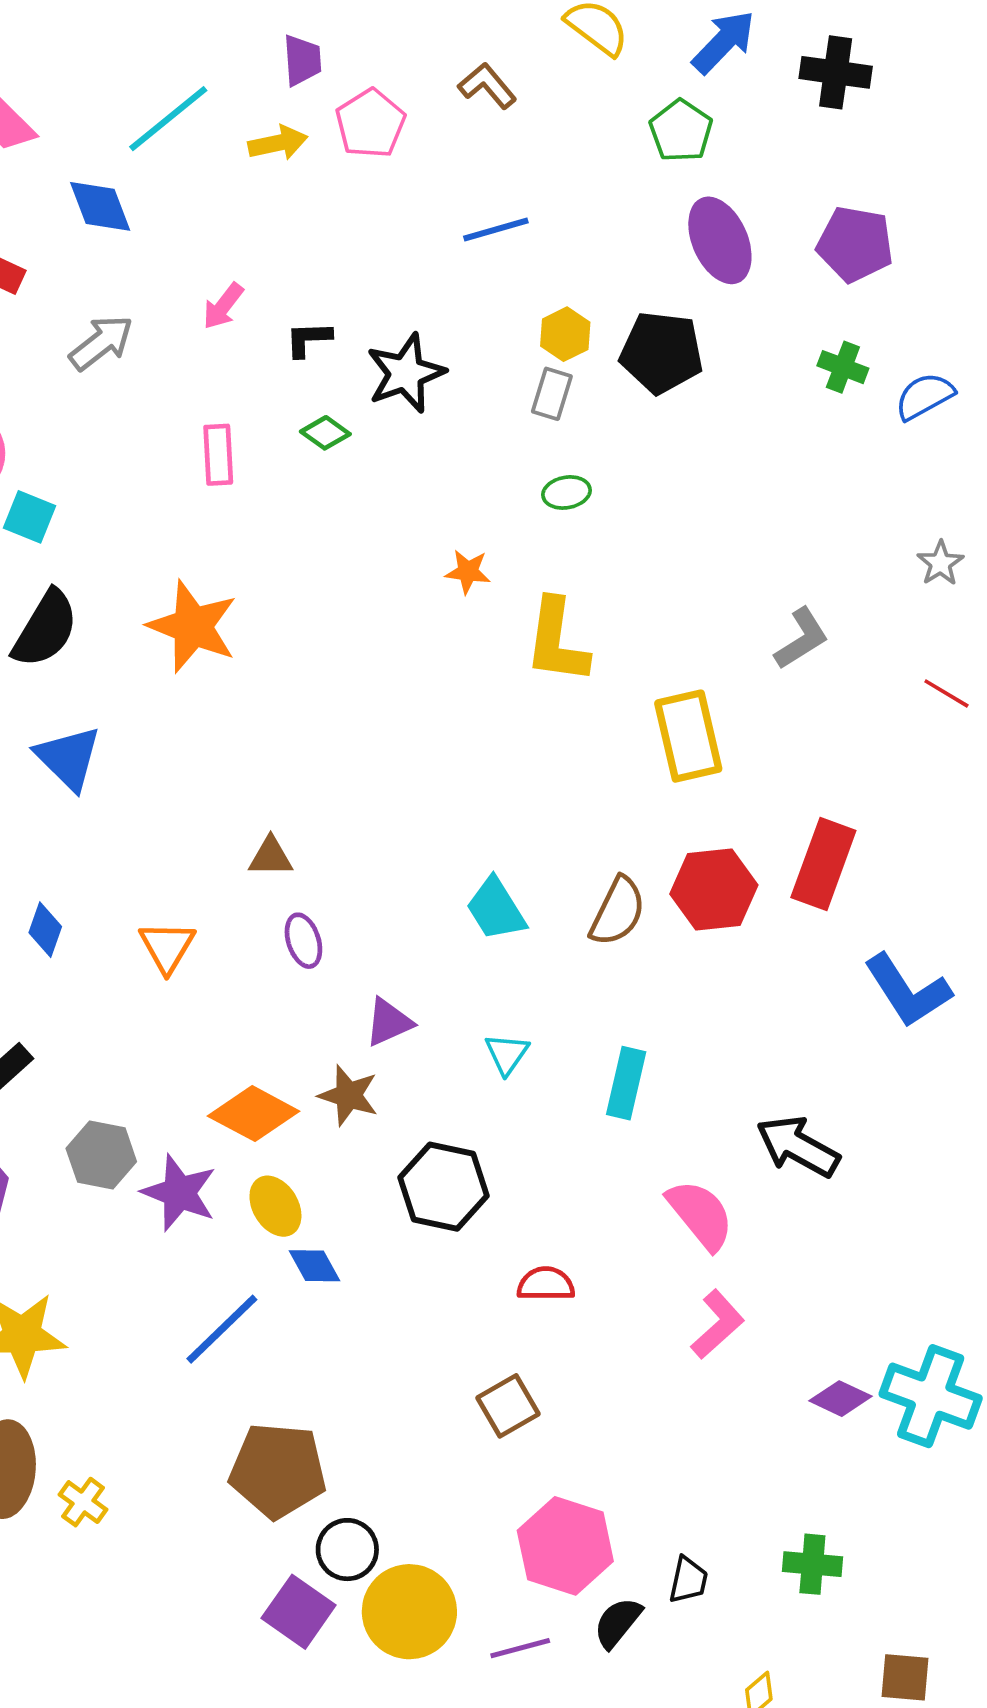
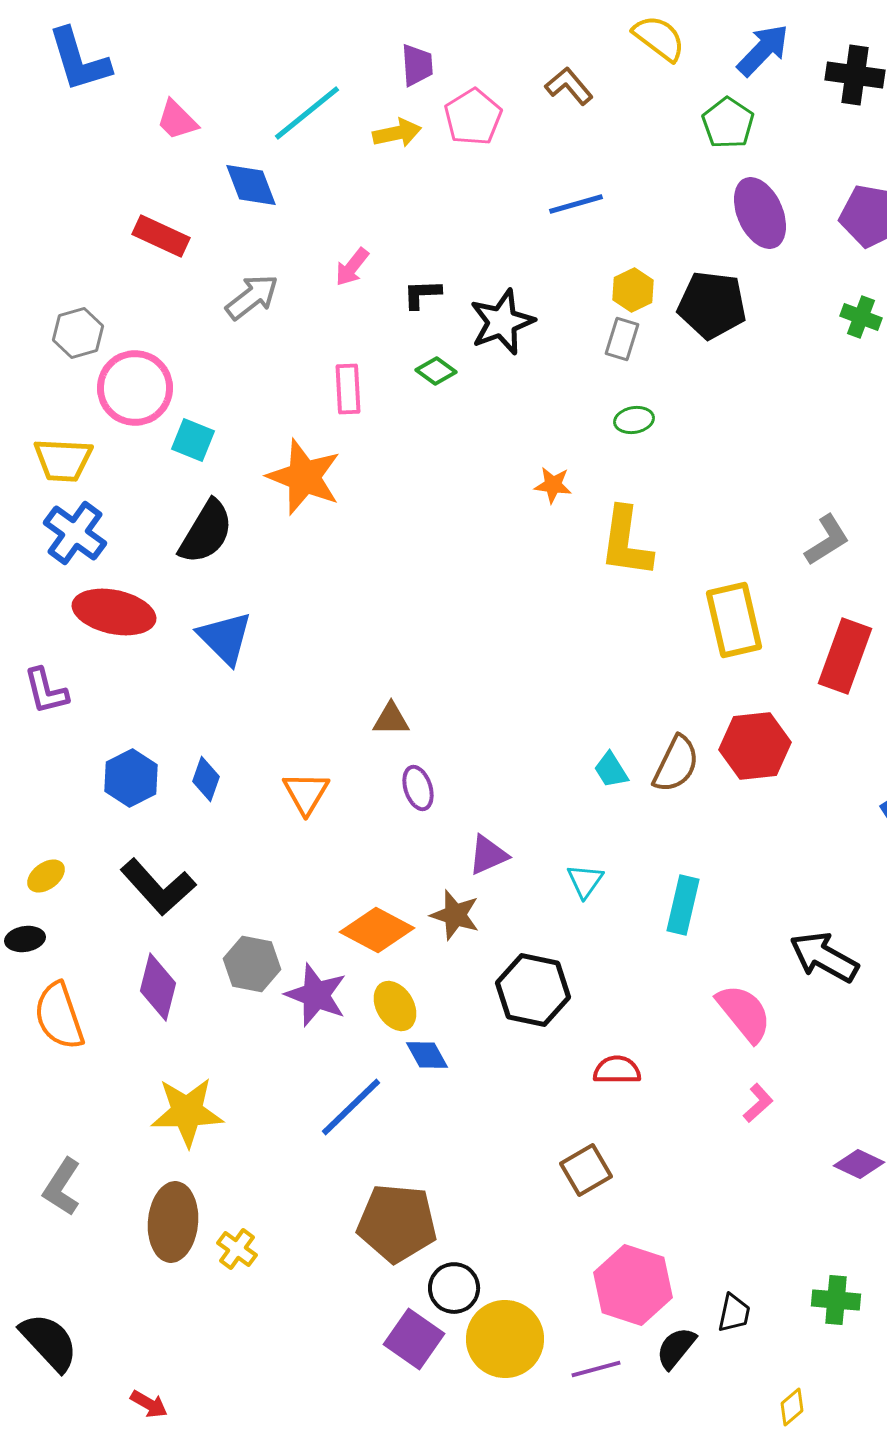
orange star: (193, 626) -> (304, 477), moved
red rectangle: (823, 864) -> (845, 656), moved
cyan trapezoid: (496, 909) -> (611, 770), moved, size x0.7
pink L-shape: (718, 1324) -> (758, 1103), size x0.7

